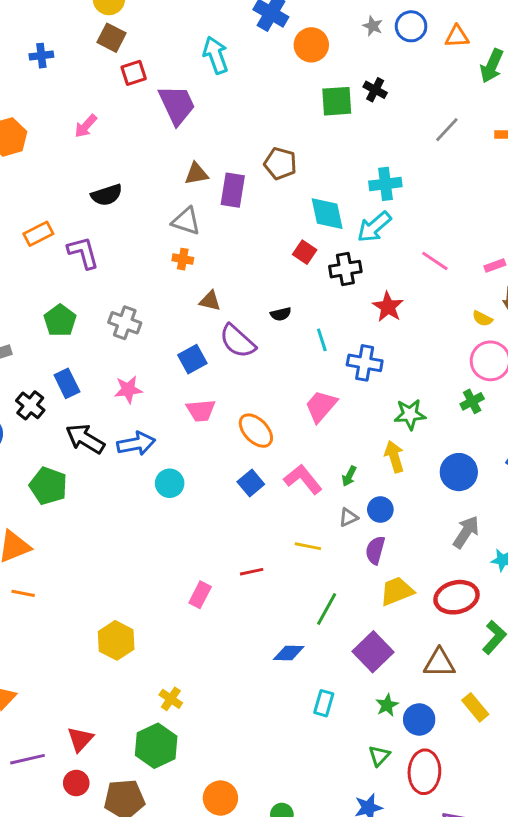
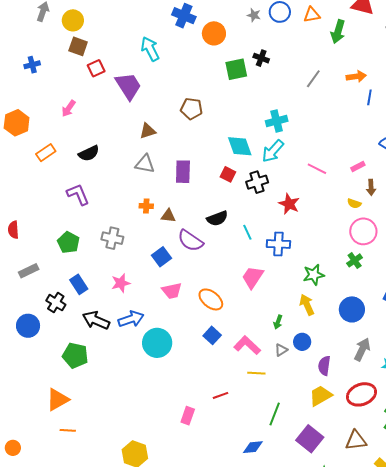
brown pentagon: (280, 163) -> (191, 109), moved
purple rectangle: (233, 190) -> (183, 172), moved
orange rectangle: (38, 234) -> (46, 153), moved
orange cross: (183, 259) -> (146, 206), moved
black semicircle: (281, 314) -> (217, 218), size x1.5
pink L-shape: (303, 479) -> (247, 345), moved
cyan circle: (170, 483) -> (157, 343), size x1.5
purple semicircle: (375, 550) -> (324, 366), moved

